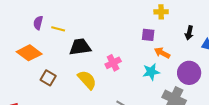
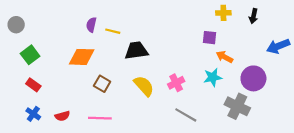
black arrow: (189, 33) -> (253, 16), moved
orange diamond: (29, 53) -> (82, 57), turned -35
pink cross: (113, 63) -> (176, 83), moved

